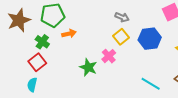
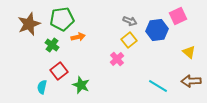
blue hexagon: (150, 39) -> (157, 30), moved
red square: (37, 62) -> (59, 71), moved
green star: (88, 67) -> (81, 85), moved

